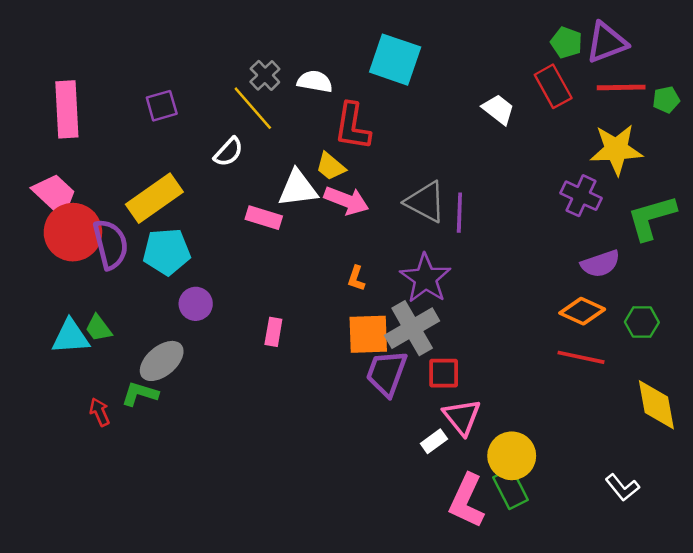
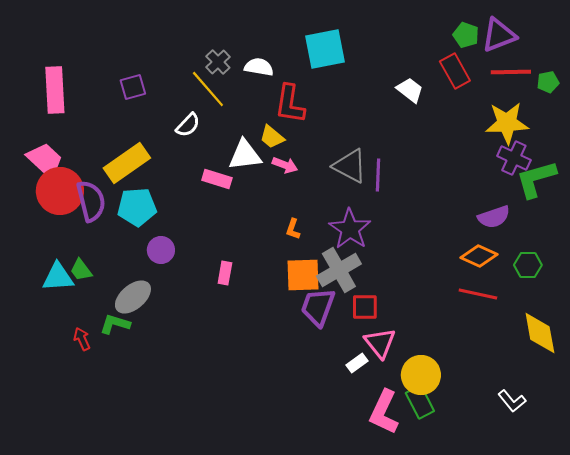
cyan square: (395, 60) -> (325, 49), turned -30
purple cross: (581, 196) -> (514, 158), moved
pink arrow: (346, 201) -> (285, 165), size x0.7

